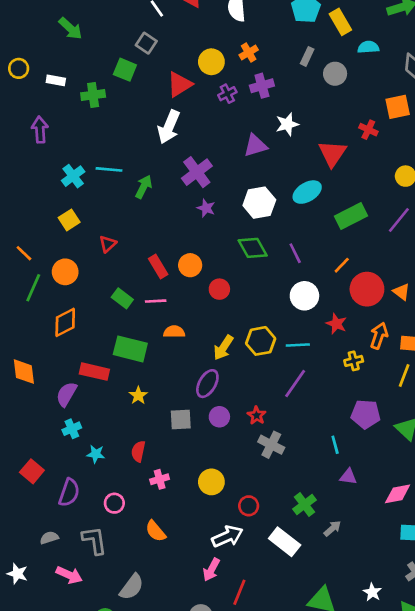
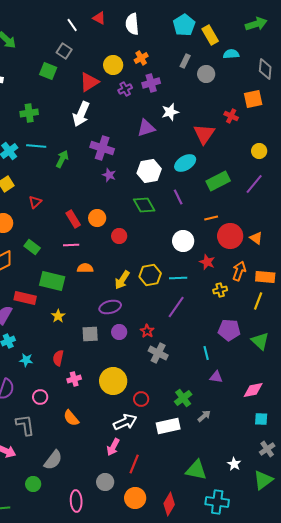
green cross: (93, 95) -> (29, 113), moved
purple cross: (197, 172) -> (102, 148), turned -35
purple line: (295, 253) -> (178, 197), moved
orange line: (342, 265) -> (211, 218), turned 32
green rectangle: (122, 298) -> (32, 247), moved
purple ellipse: (207, 384) -> (110, 307), turned 45
yellow circle: (211, 482) -> (113, 381), size x1.4
white rectangle: (285, 542) -> (168, 426), turned -50

